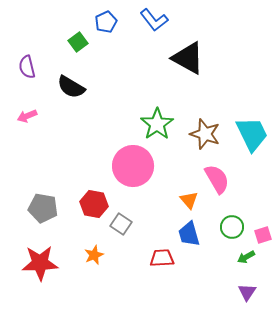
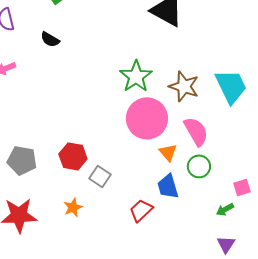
black semicircle: (71, 87) -> (50, 39), size x0.7
pink circle: (133, 166) -> (147, 118), moved
green circle: (232, 227) -> (199, 166), moved
red trapezoid: (162, 258) -> (141, 210), turned -40

